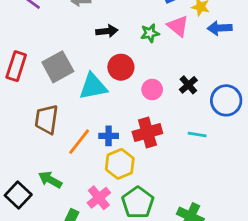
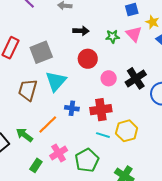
black cross: (188, 85) -> (136, 78), size x1.5
cyan triangle: (93, 86) -> (56, 81), moved, turned -45
cyan line: (197, 134) -> (103, 135), moved
orange line: (79, 142) -> (48, 125), moved
yellow hexagon: (120, 164) -> (127, 131), moved

